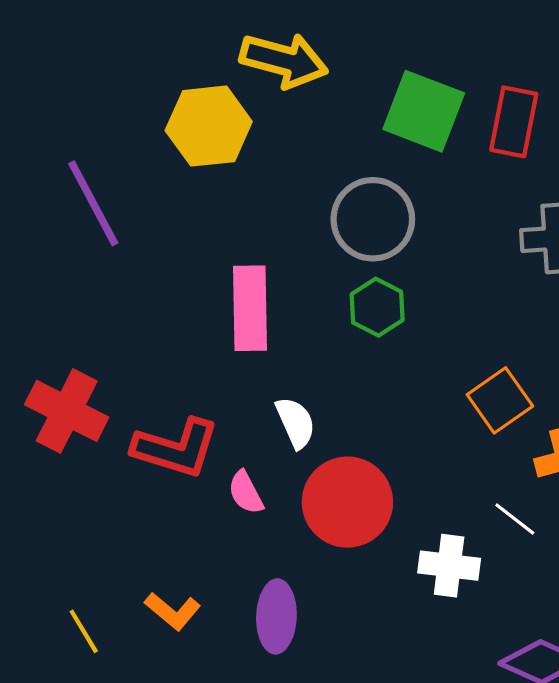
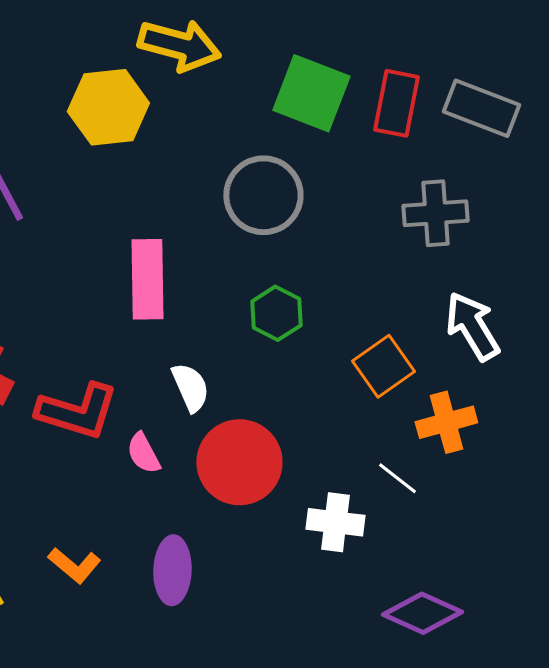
green hexagon: (377, 307) -> (276, 313), moved

